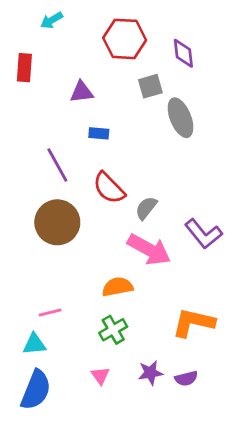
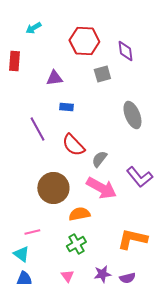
gray ellipse: (181, 118) -> (132, 115), moved
brown circle: (57, 222) -> (53, 188), moved
cyan triangle: (34, 344) -> (21, 254), turned 42

